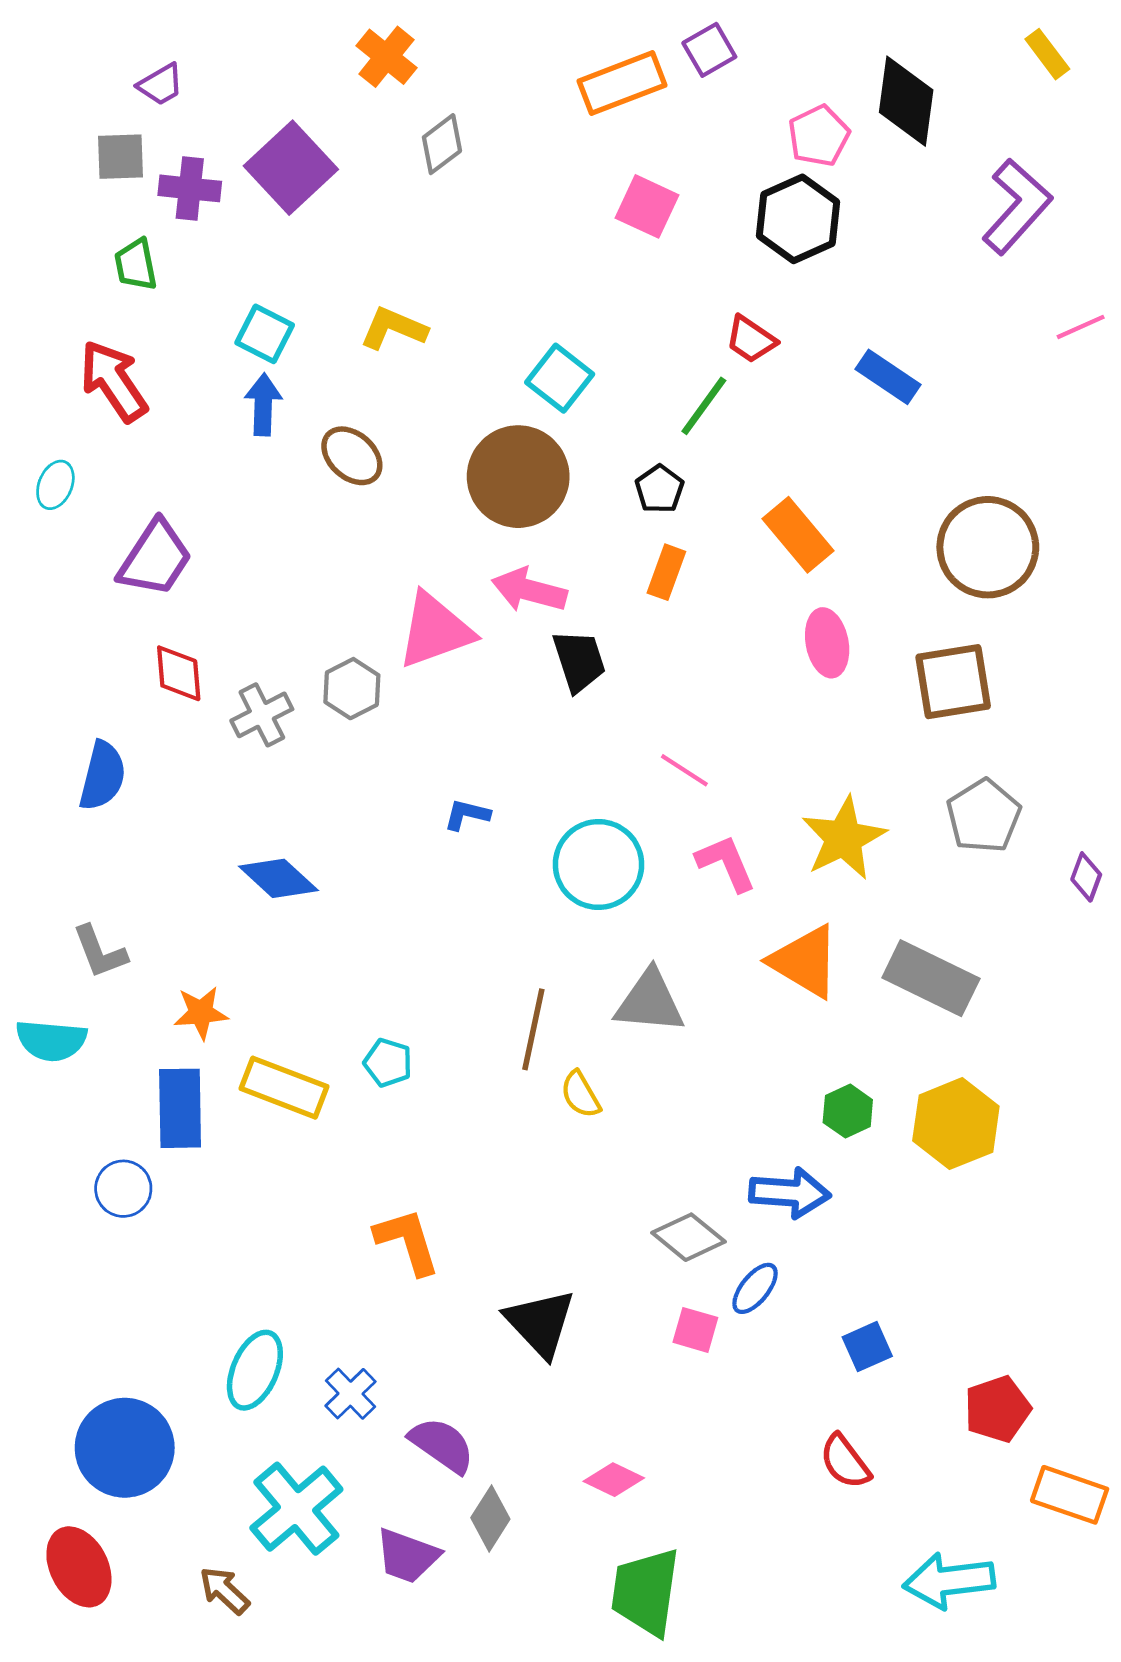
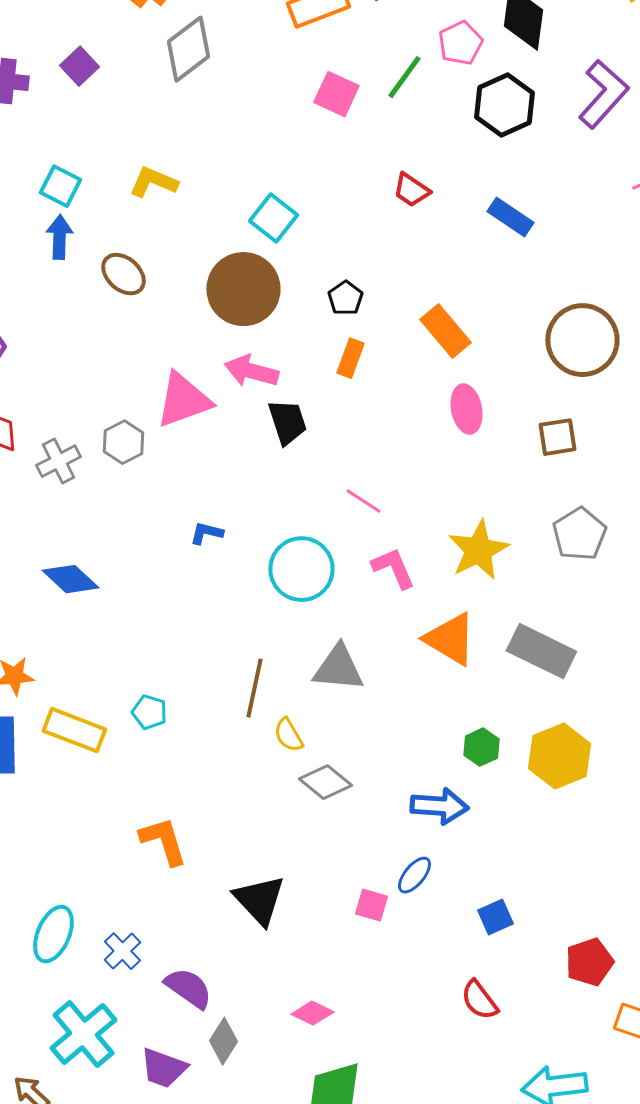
gray diamond: (442, 144) -> (188, 49), size x1.5
purple square: (291, 168) -> (79, 66), size x0.6
black hexagon: (798, 219) -> (504, 105), moved
green line: (704, 406) -> (404, 77), moved
brown square: (953, 682) -> (557, 437), size x0.7
gray diamond: (689, 1237) -> (325, 782), moved

